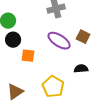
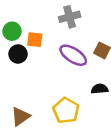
orange square: (28, 56) -> (35, 40), moved

